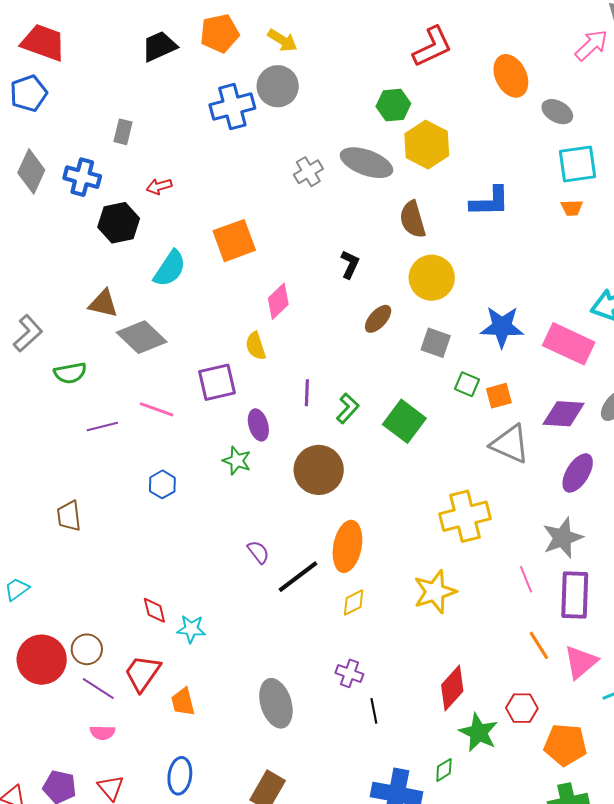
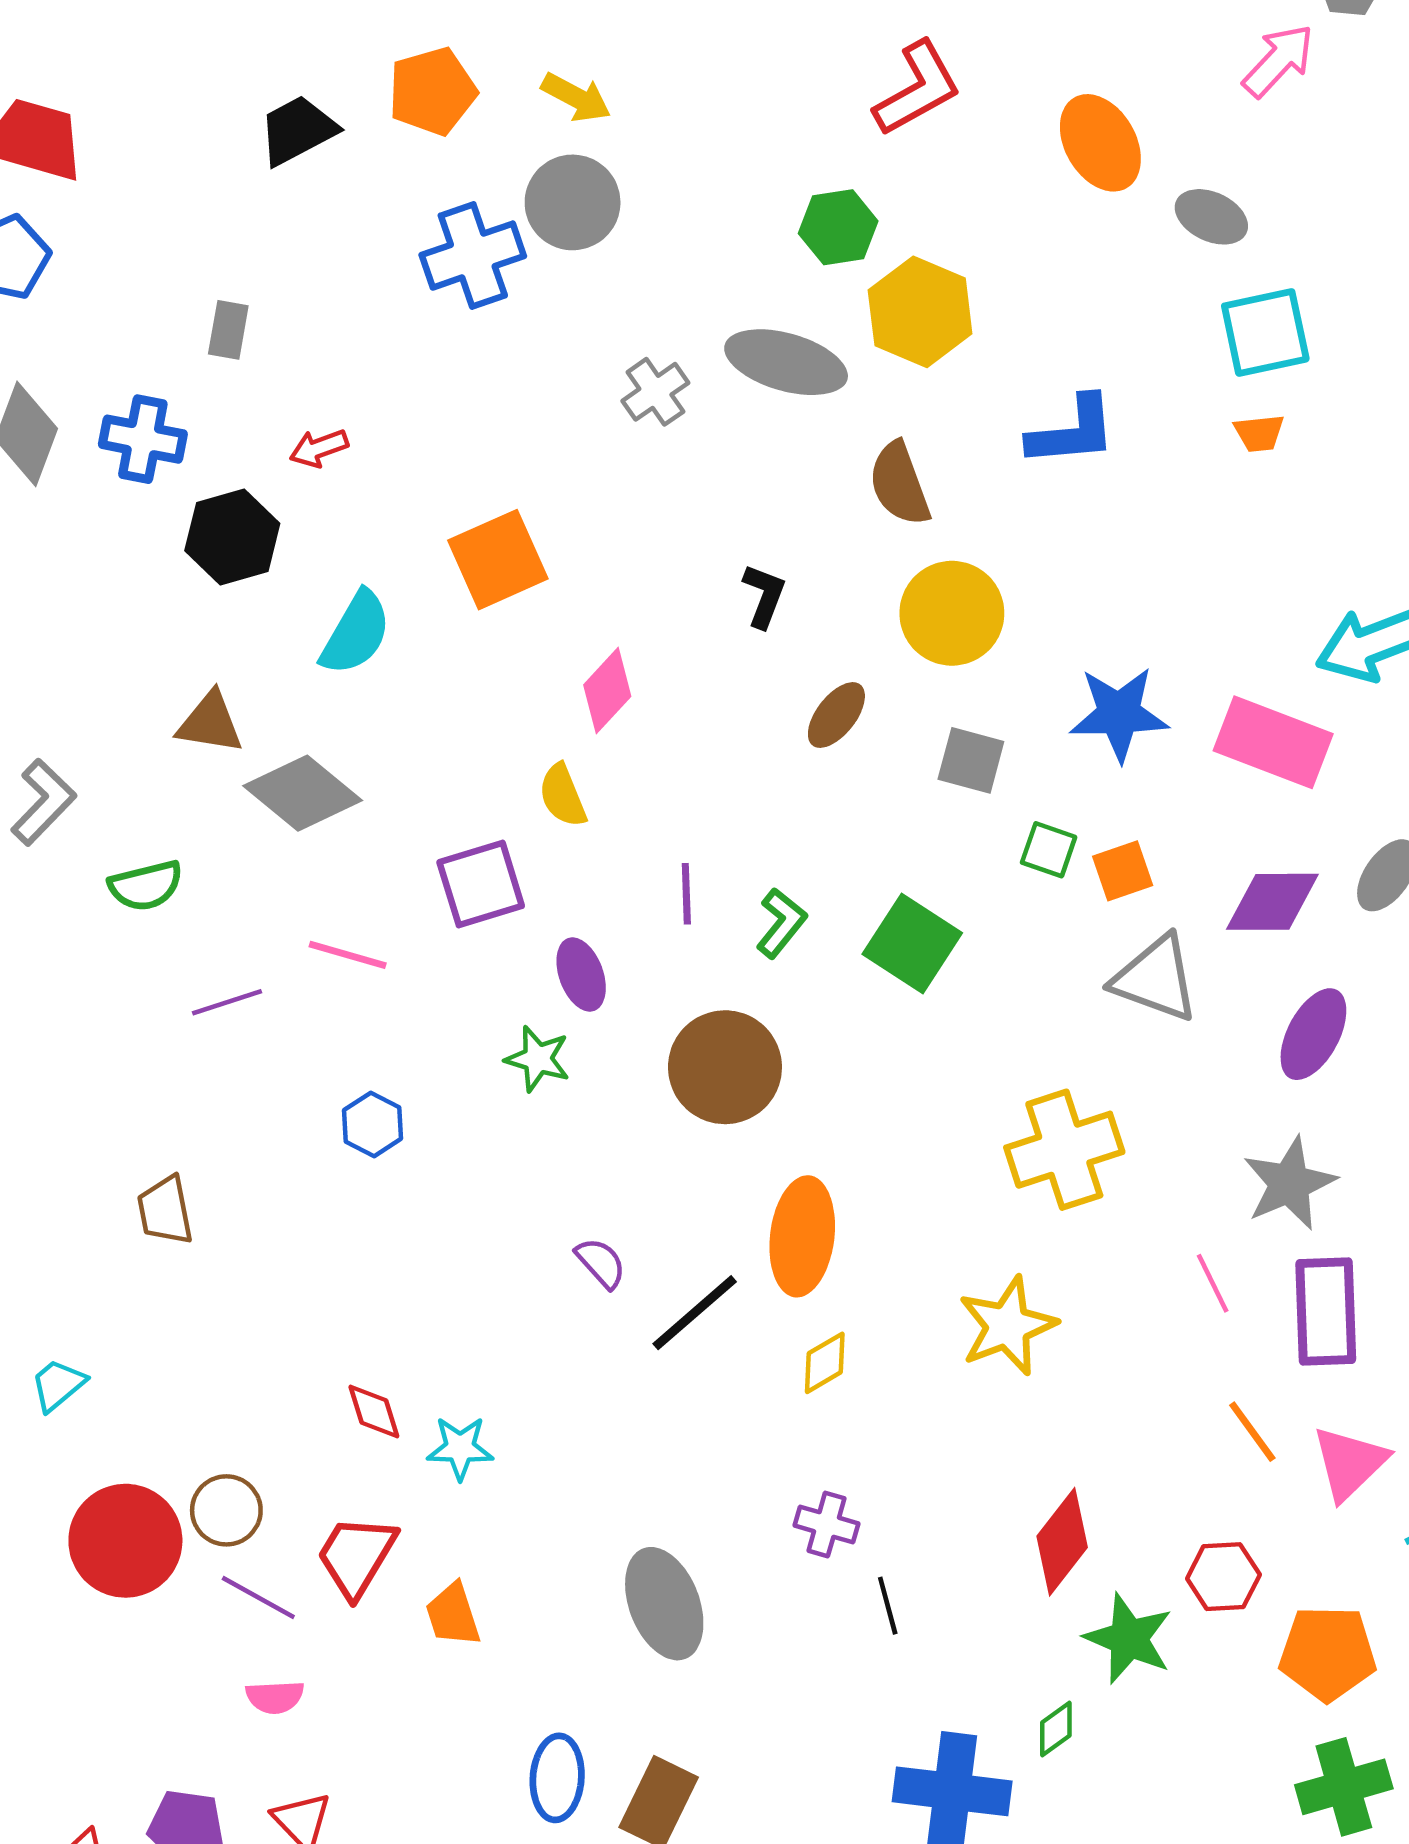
blue ellipse: (180, 776) -> (557, 1778), moved

